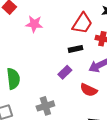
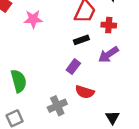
red semicircle: (89, 90) -> (85, 92), moved

